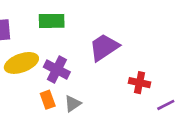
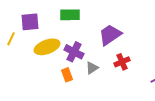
red cross: (140, 83) -> (122, 62), moved, turned -35
gray triangle: (73, 104) -> (92, 68), moved

